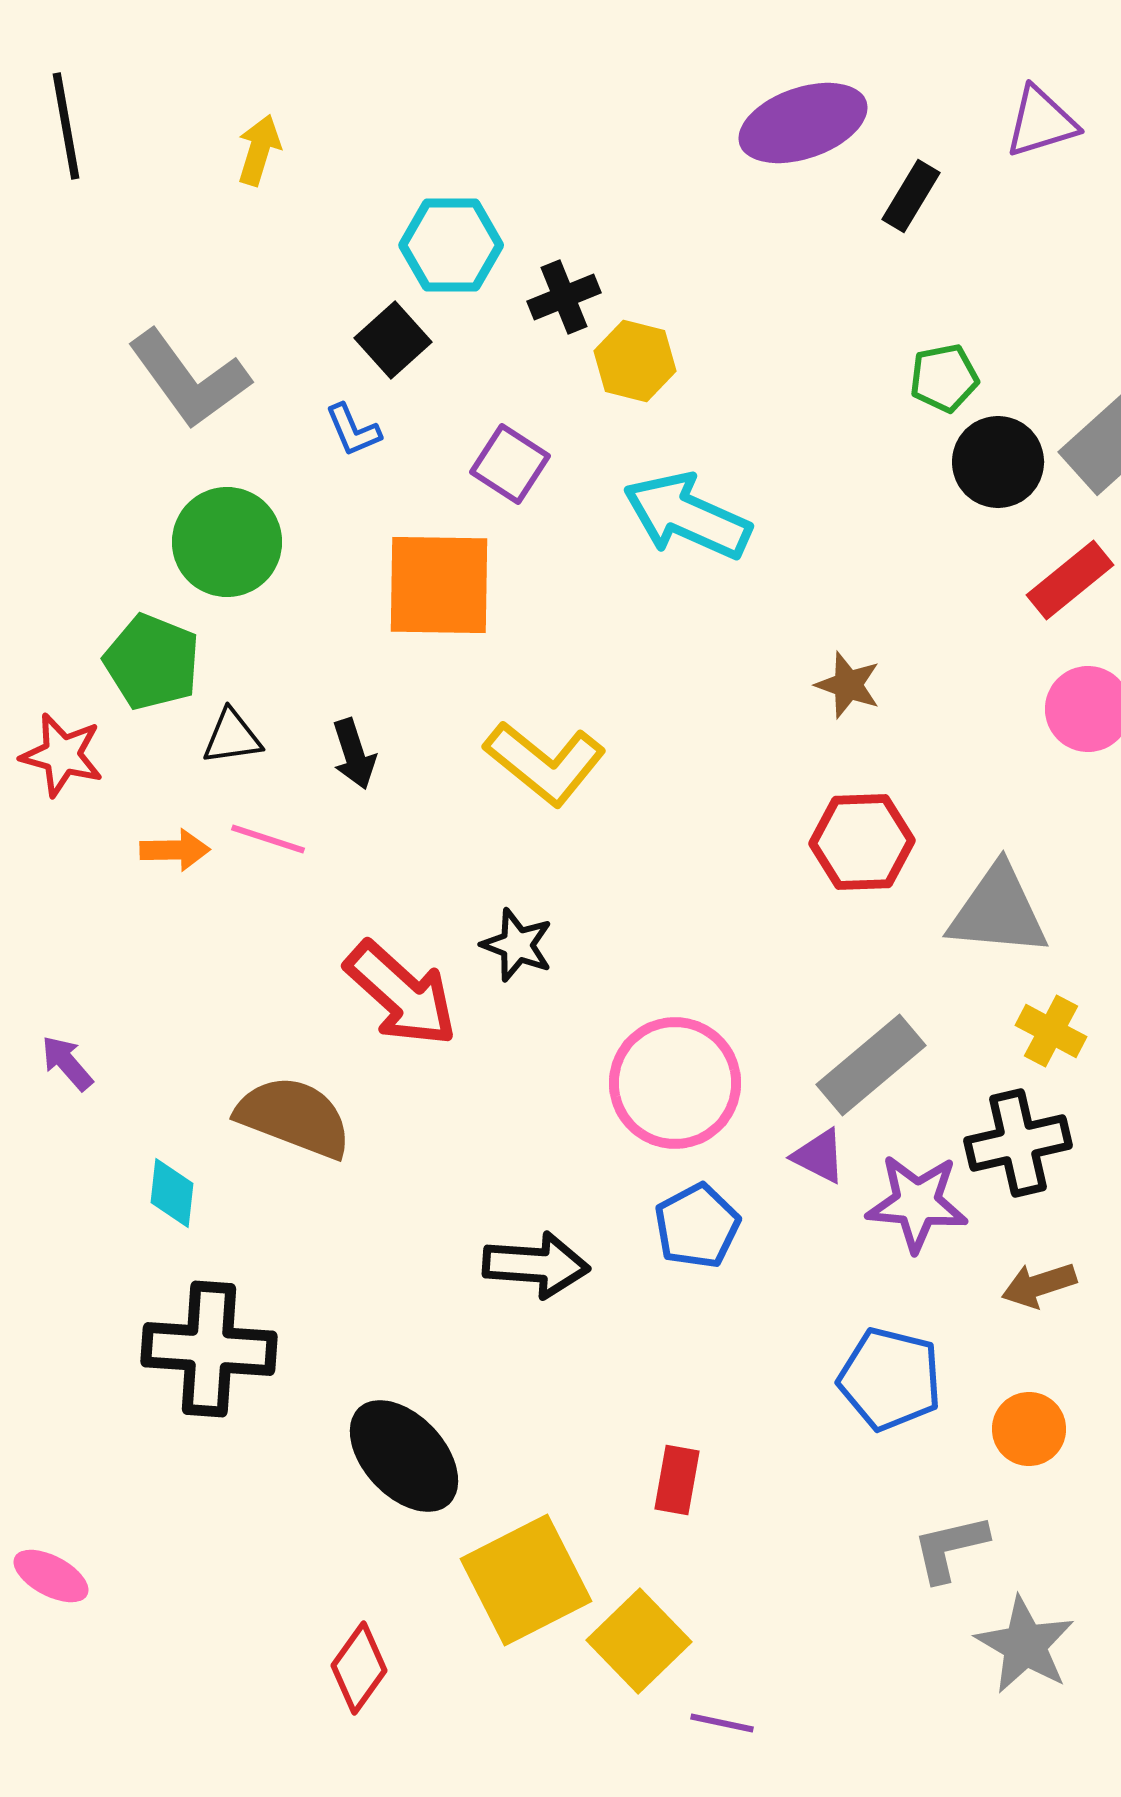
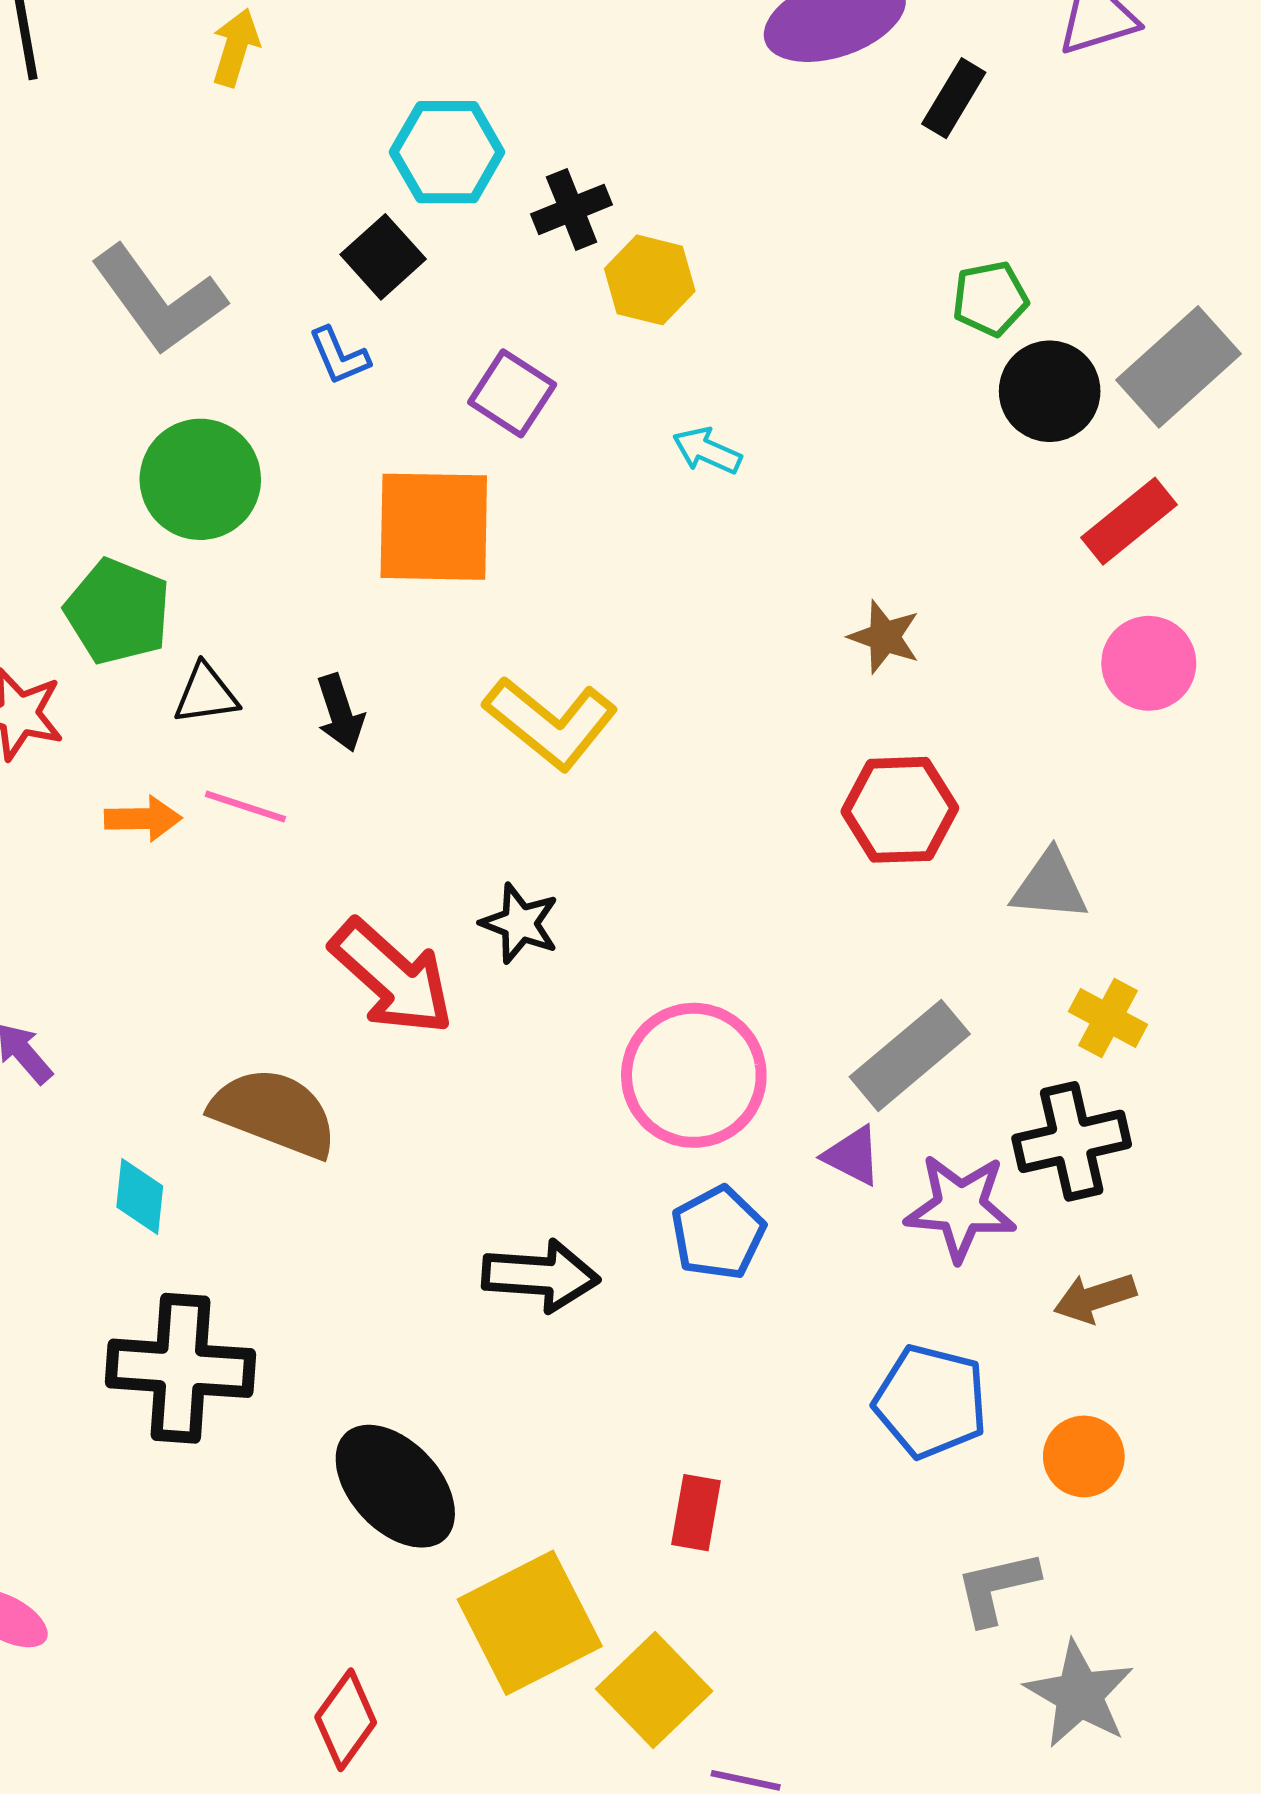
cyan arrow: (687, 516) -> (707, 451), size x0.5
gray triangle: (998, 911) -> (1050, 886), size x0.7

